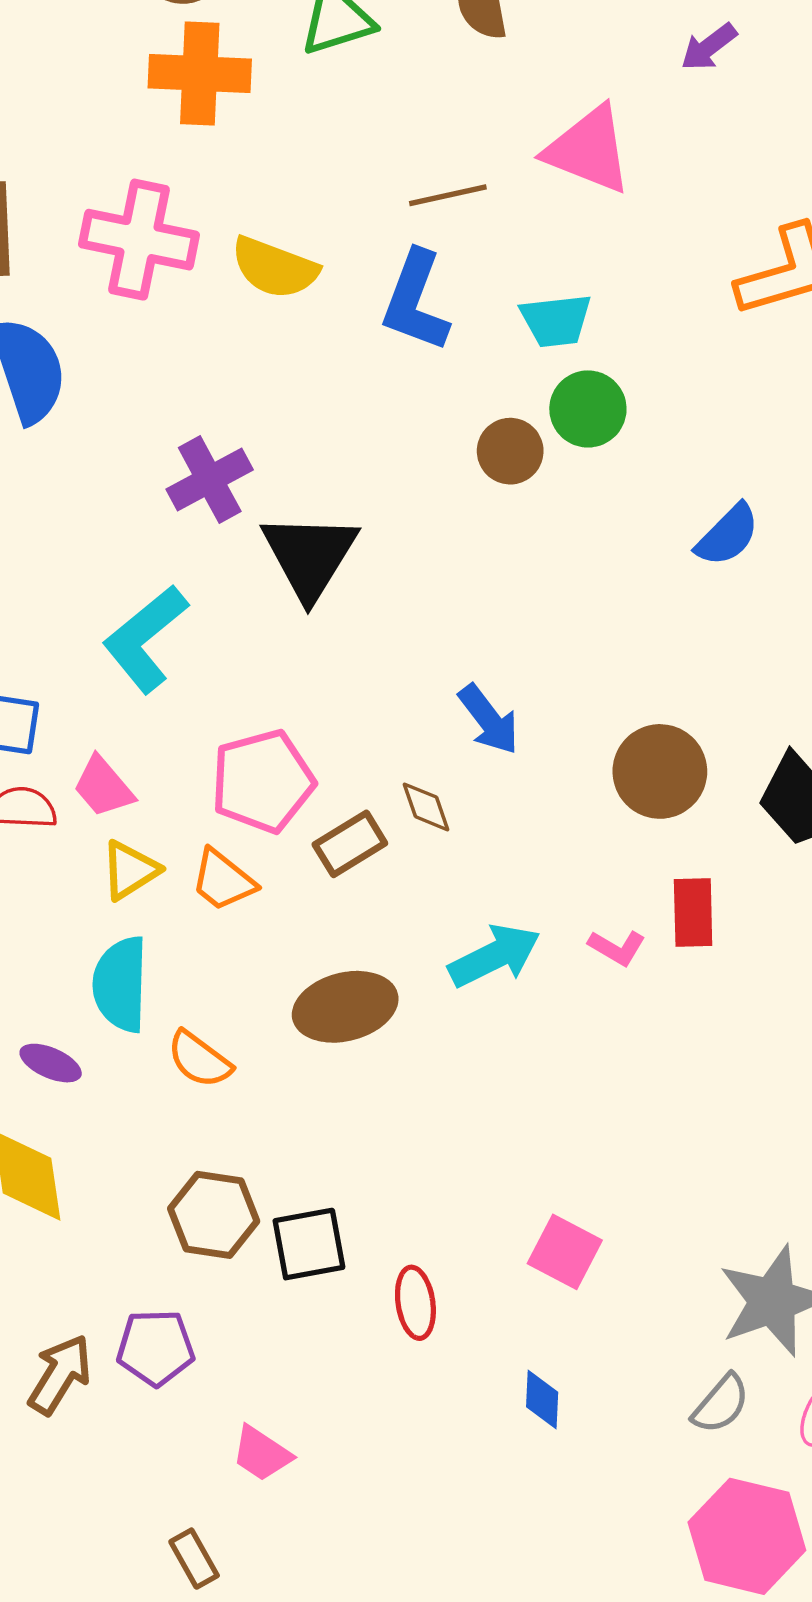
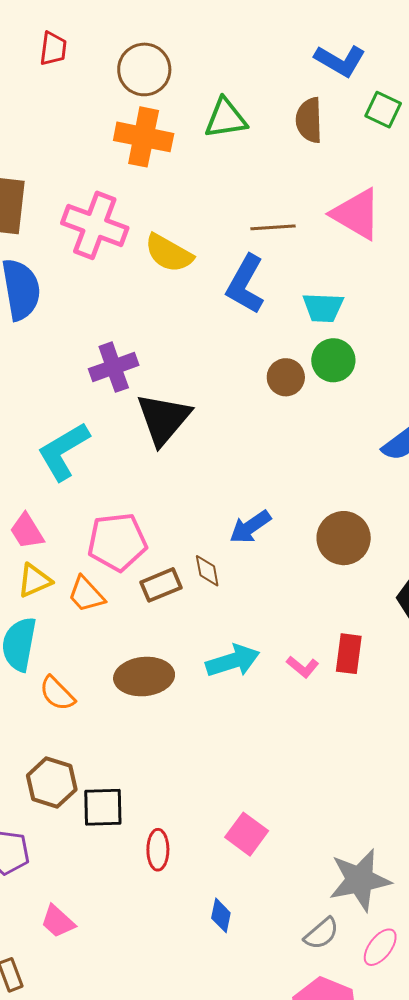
blue arrow: (489, 720) -> (250, 527), turned 84
brown circle: (660, 771) -> (344, 538), moved

